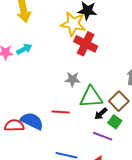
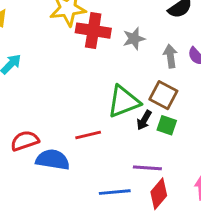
gray star: (72, 79) -> (134, 39), moved
red semicircle: (14, 125) -> (25, 141), moved
purple line: (103, 136) -> (147, 168), moved

